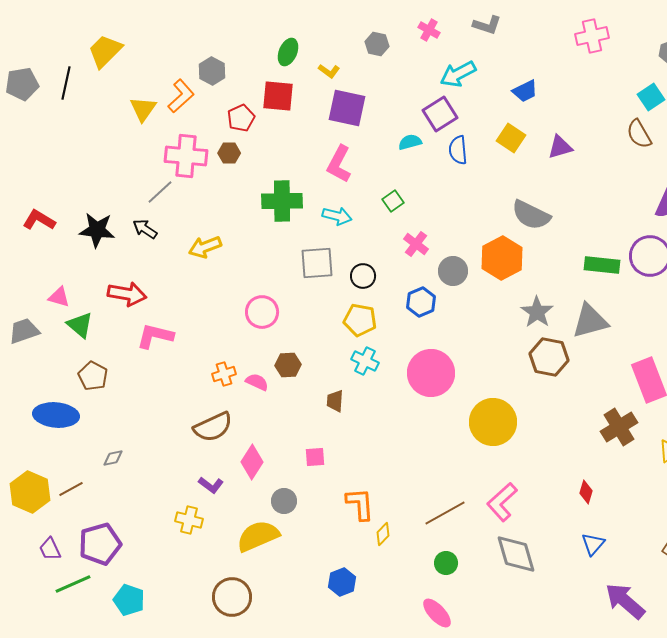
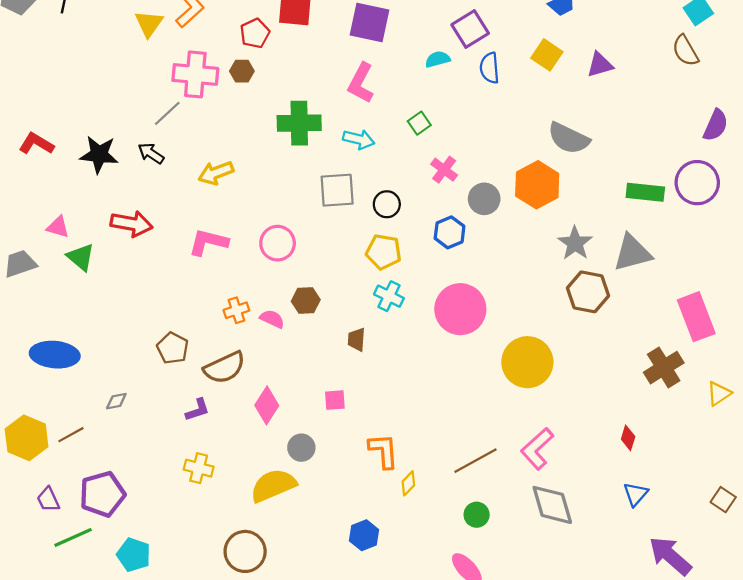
pink L-shape: (155, 336) -> (208, 242), moved
brown pentagon: (93, 376) -> (173, 348), moved
purple L-shape: (211, 485) -> (197, 410), moved, turned -55

